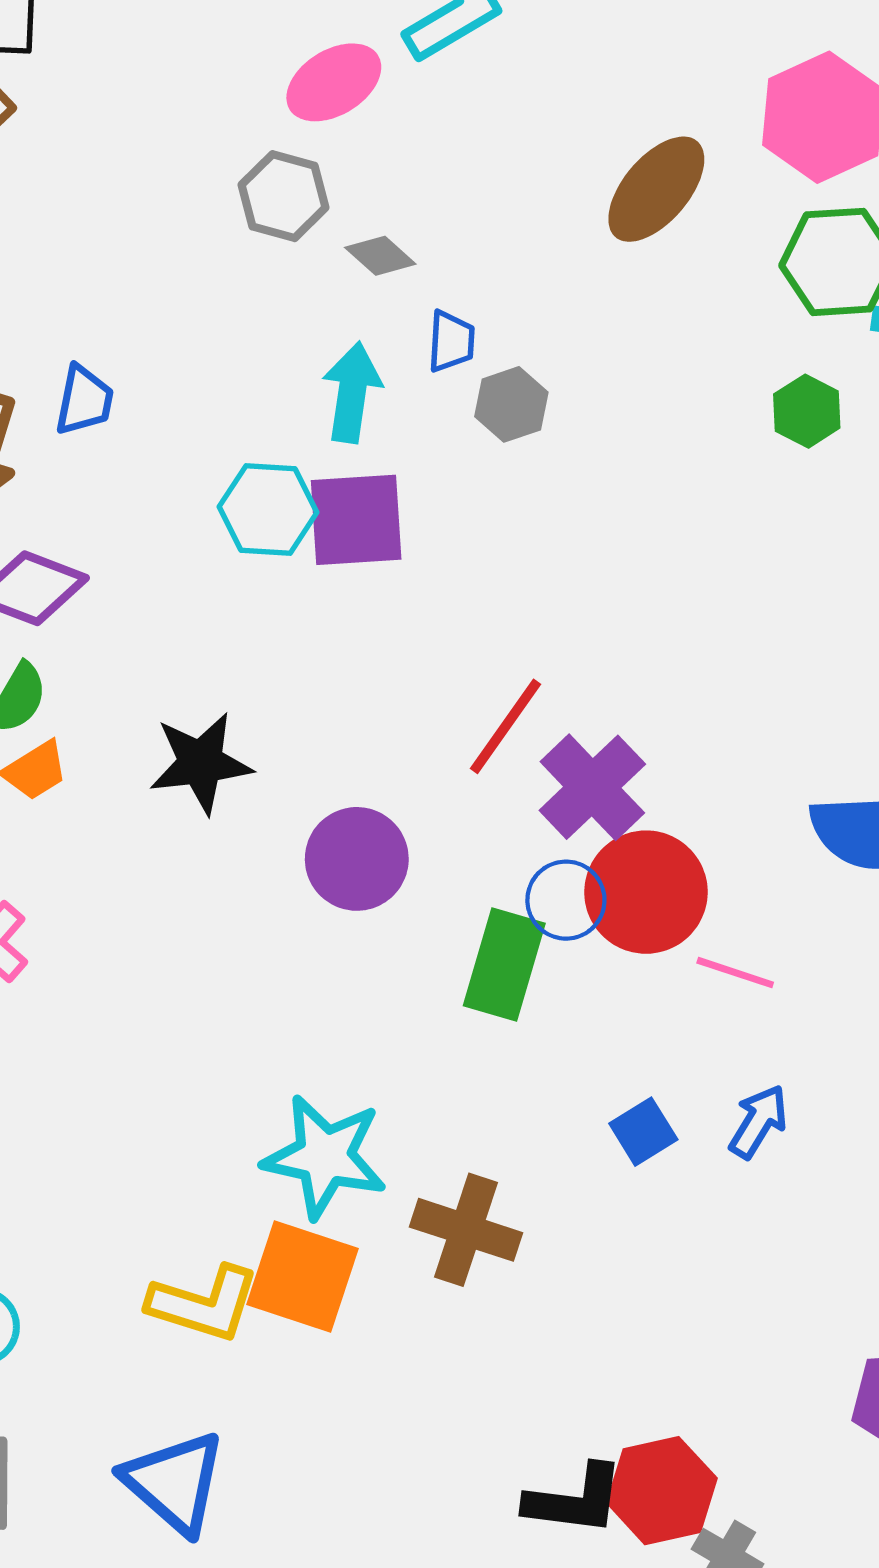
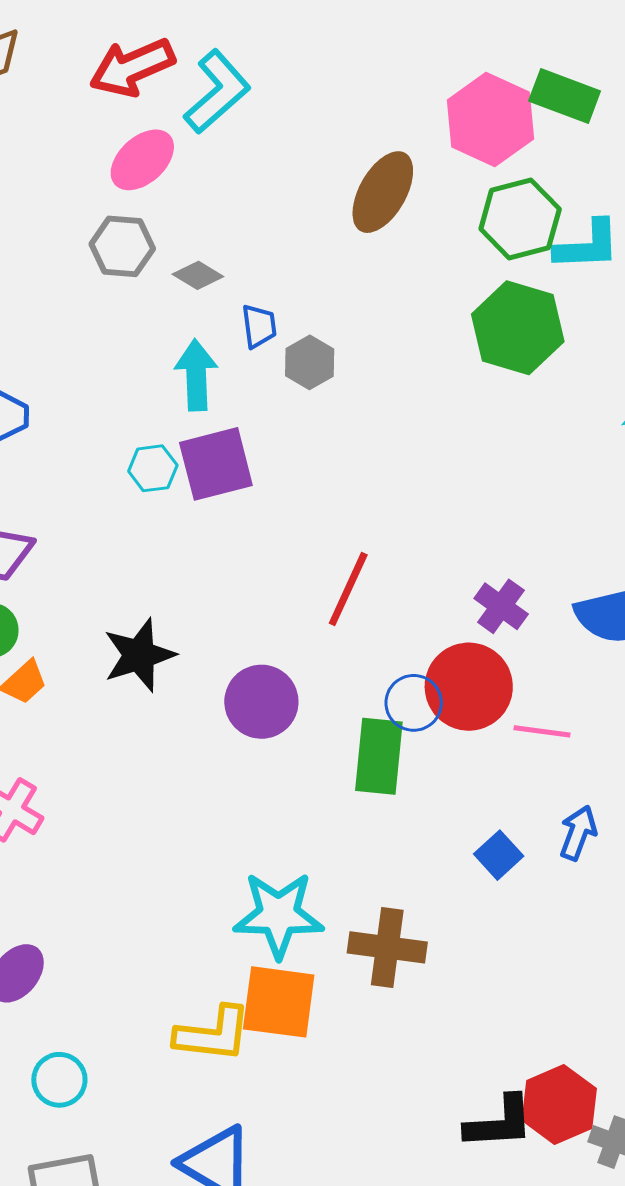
green hexagon: (807, 411) -> (518, 328), size x1.8
cyan hexagon: (268, 510) -> (153, 468), size x0.7
purple cross: (592, 787) -> (501, 606), moved, size x0.7

